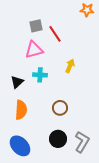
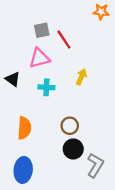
black triangle: (17, 82) -> (13, 79), moved, turned -40
black circle: (58, 139) -> (73, 149), moved
blue ellipse: (20, 146) -> (23, 170), turned 50

